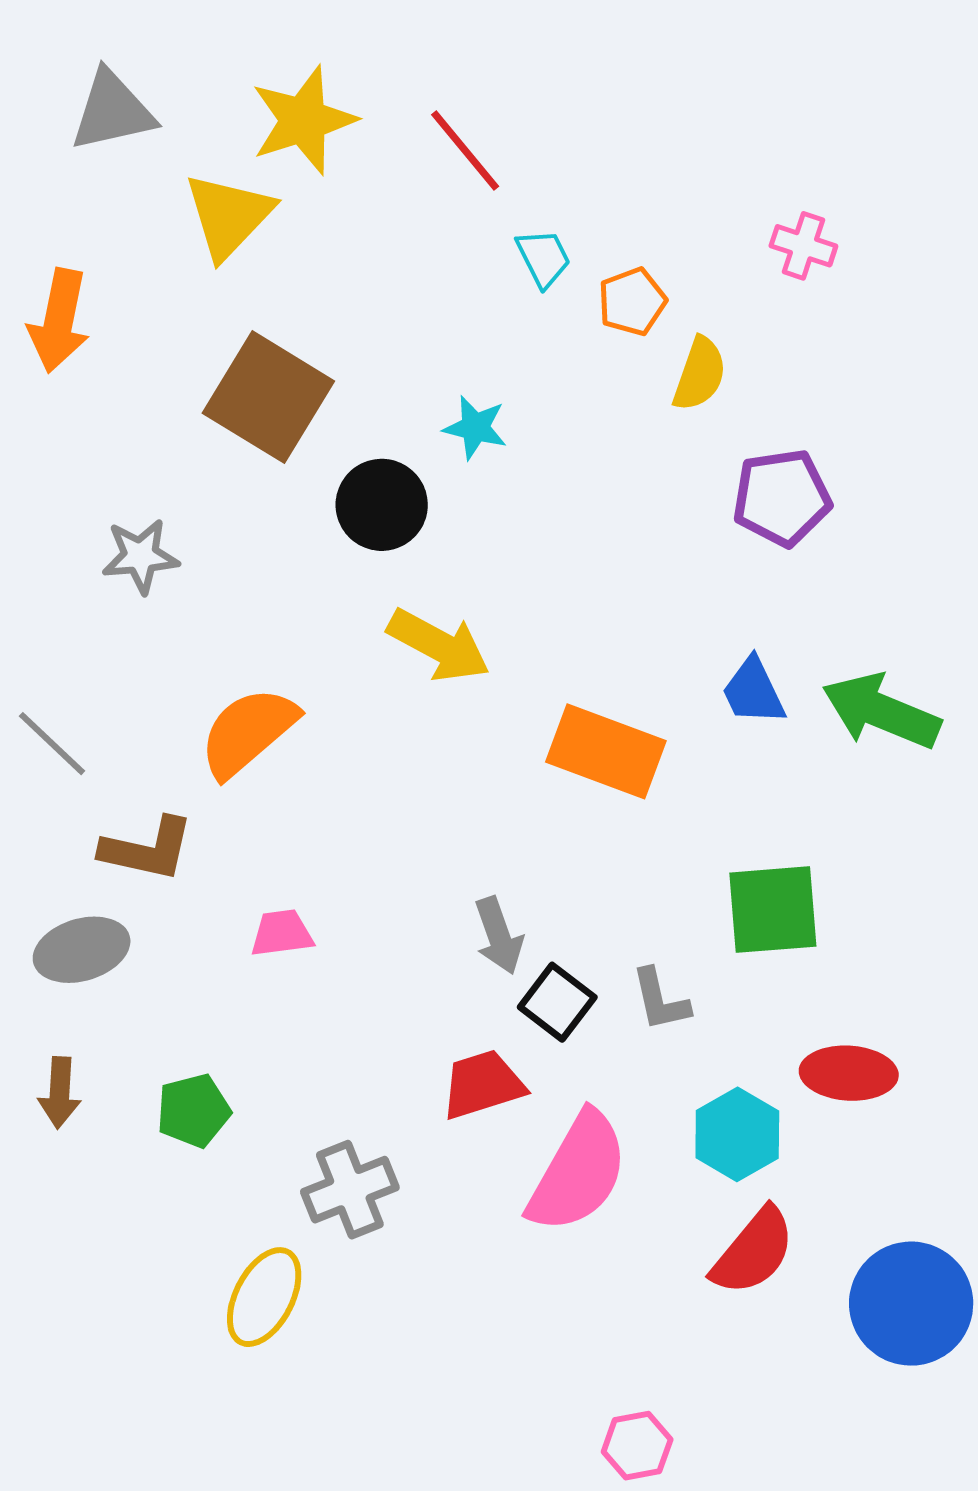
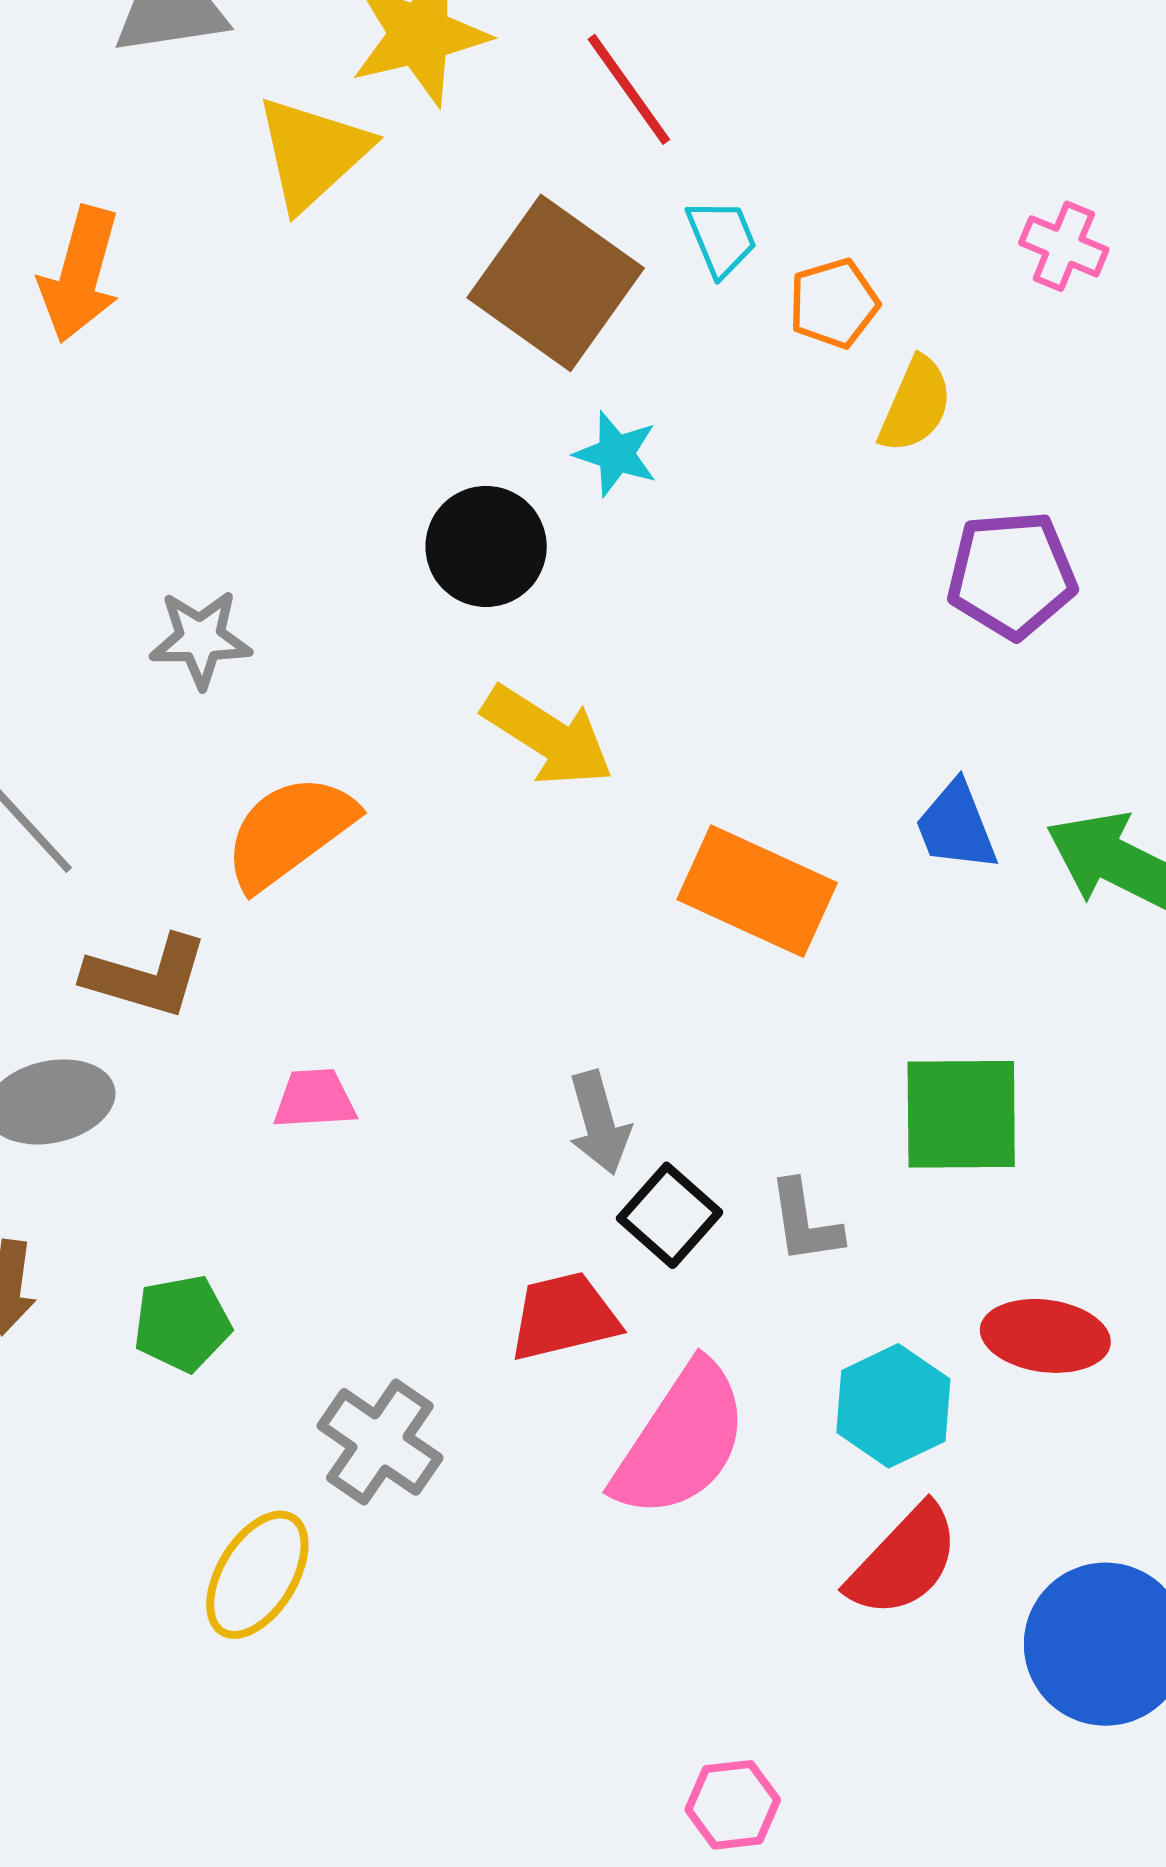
brown square: (268, 397) -> (556, 283), moved
gray star: (140, 556) -> (200, 639), moved
gray cross: (350, 1190) -> (380, 1442), turned -38

